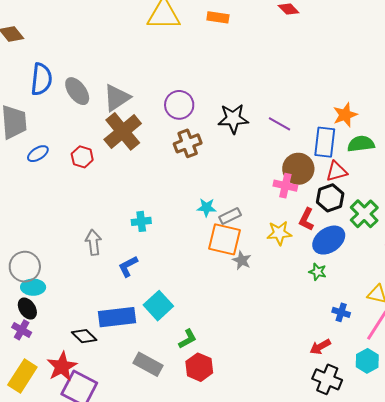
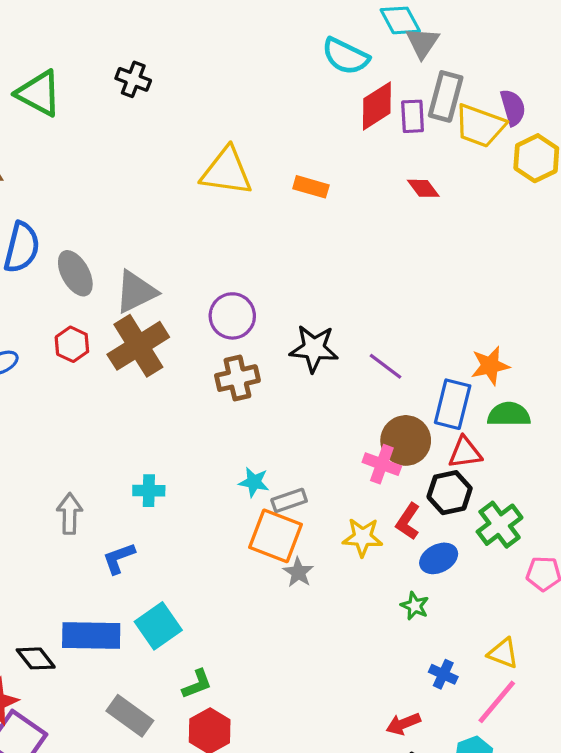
red hexagon: (82, 157) -> (72, 344), moved
blue ellipse: (329, 240) -> (439, 558), size x0.7

